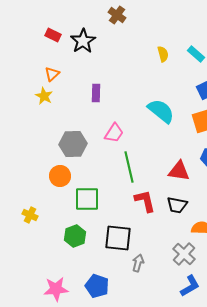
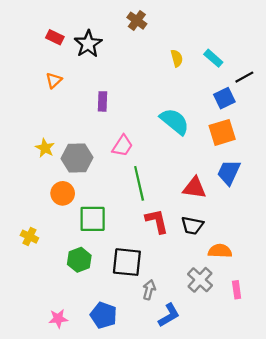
brown cross: (117, 15) -> (137, 21), moved
yellow star: (44, 96) -> (45, 148), moved
blue L-shape: (190, 286) -> (169, 315), moved
pink star: (56, 289) -> (58, 319), size x0.7

